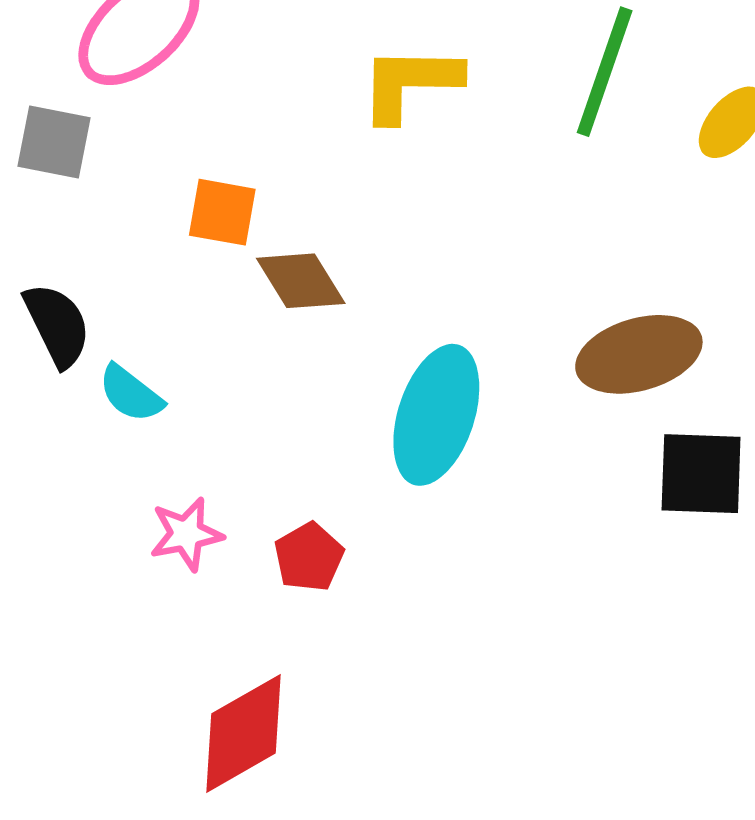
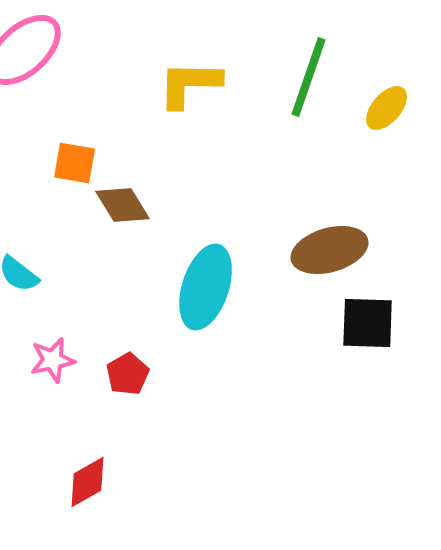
red diamond: (243, 733) -> (88, 482), size x0.7

